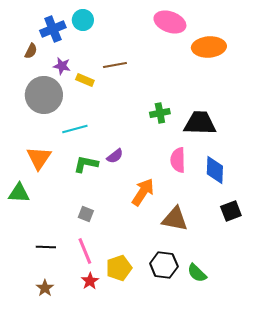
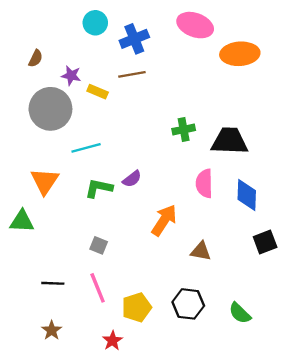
blue cross: (53, 29) -> (134, 39), moved
brown triangle: (175, 219) -> (201, 251), size x0.7
green semicircle: (197, 273) -> (240, 313), moved
red star: (90, 281) -> (112, 341), moved

